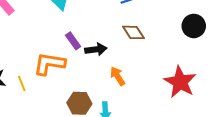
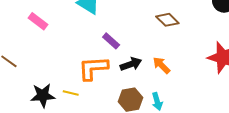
black arrow: (96, 49) -> (131, 64), moved
yellow line: (22, 83) -> (71, 93), turned -42

